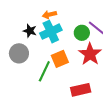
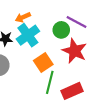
green line: (44, 71) -> (50, 82), moved

